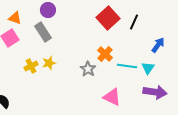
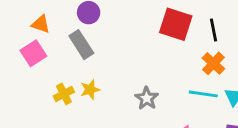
red square: (108, 18) -> (176, 24), turned -30
black line: (134, 22) -> (213, 30), turned -35
orange cross: (105, 54) -> (213, 63), moved

